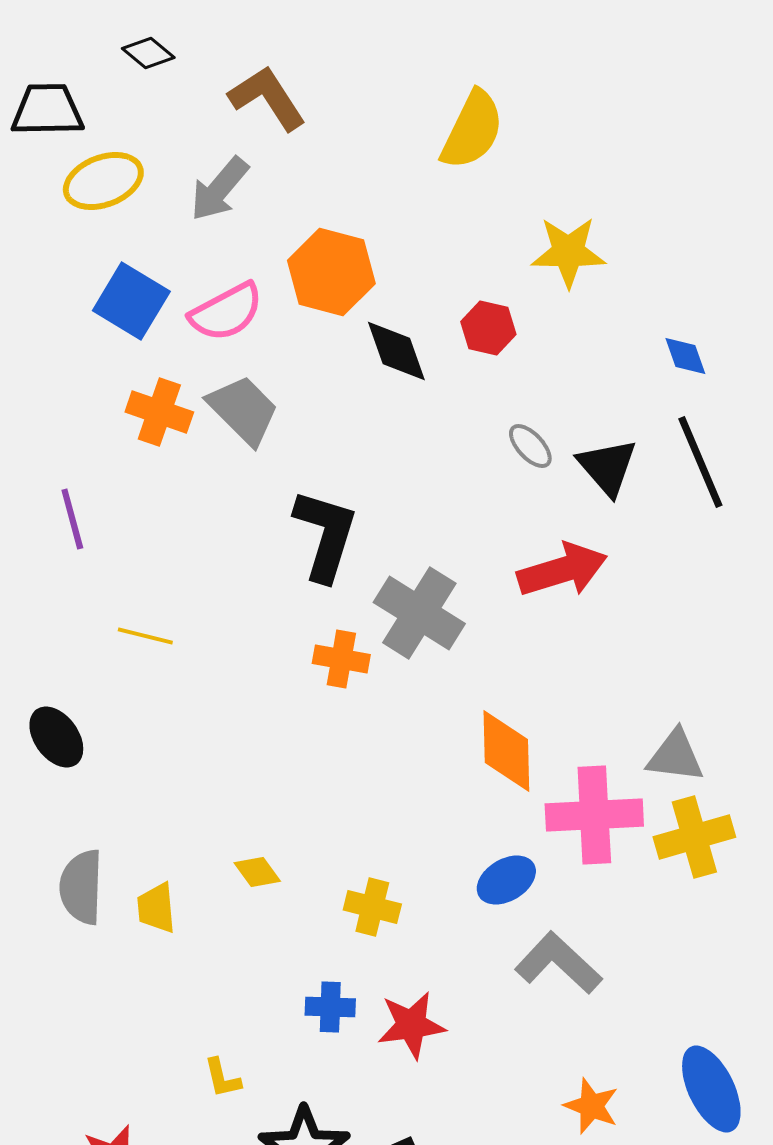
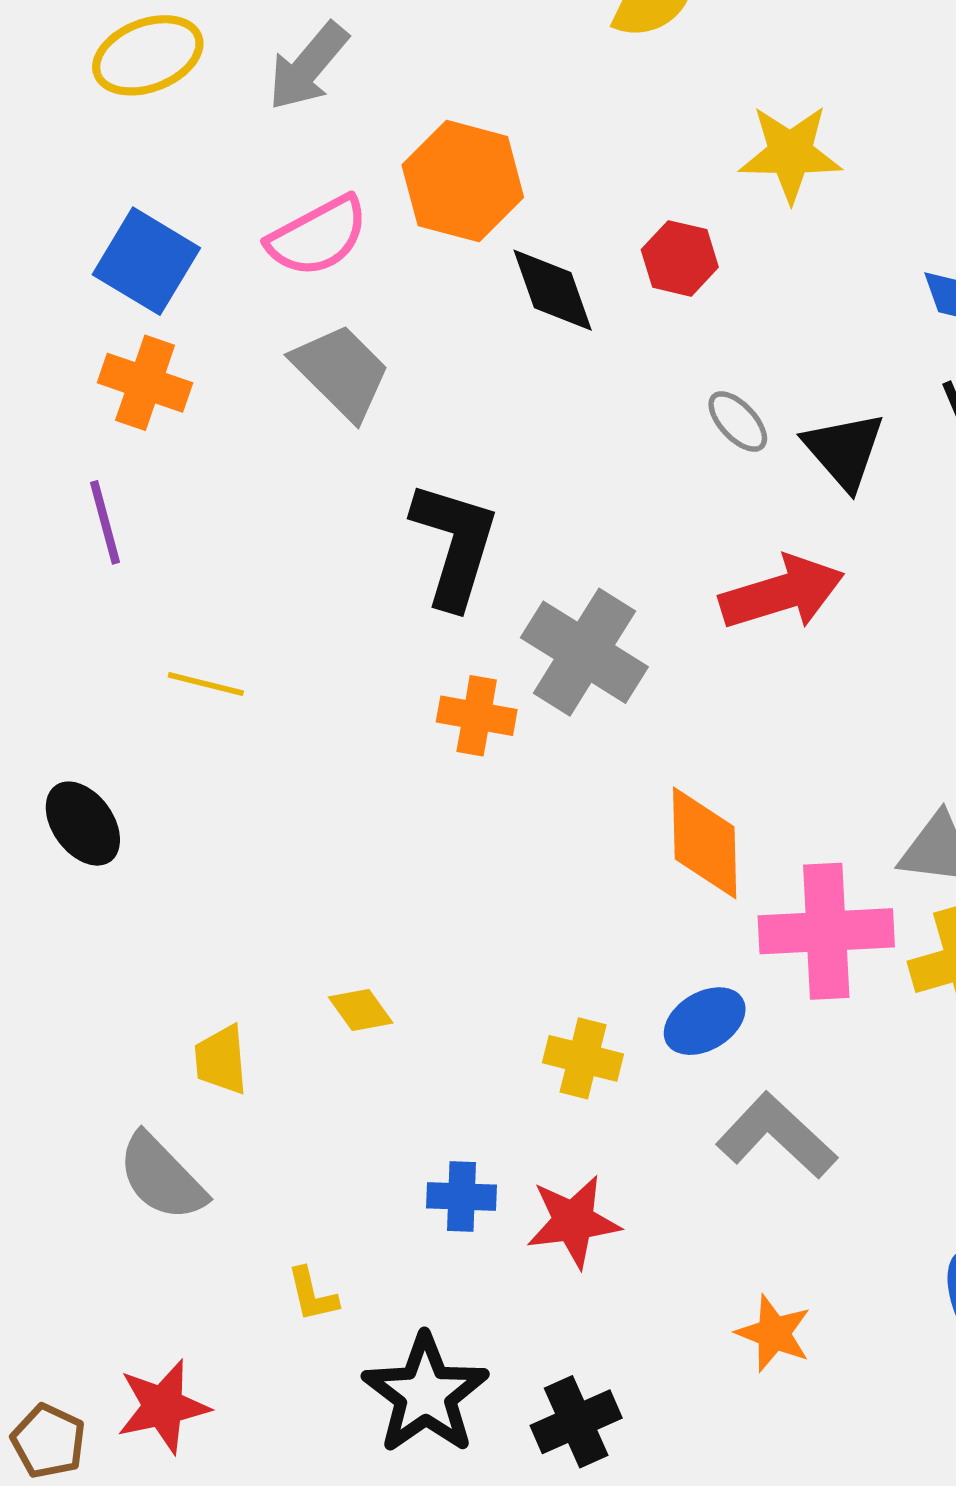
blue square: (131, 301) -> (146, 261), moved
orange cross: (159, 412) -> (145, 383), moved
gray semicircle: (81, 887) -> (162, 1177), moved, turned -46
yellow cross: (372, 907) -> (583, 1058), moved
orange star: (591, 1106) -> (774, 1333), moved

